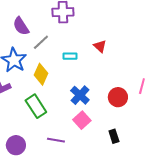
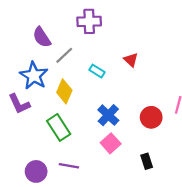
cyan rectangle: (70, 56) -> (97, 71), turned 32
purple line: (56, 140) -> (69, 166), moved

